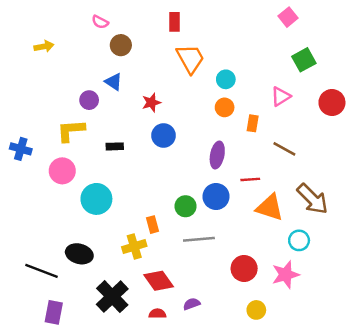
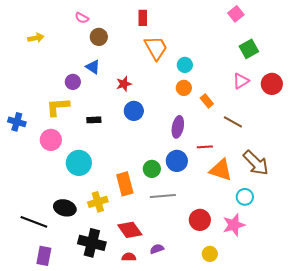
pink triangle: (281, 96) -> (241, 81), moved
orange rectangle: (253, 123) -> (207, 101), turned -48
orange rectangle: (153, 225) -> (125, 184), size x1.6
yellow cross: (134, 247) -> (98, 202), moved
black cross: (112, 297) -> (92, 243), turned -32

